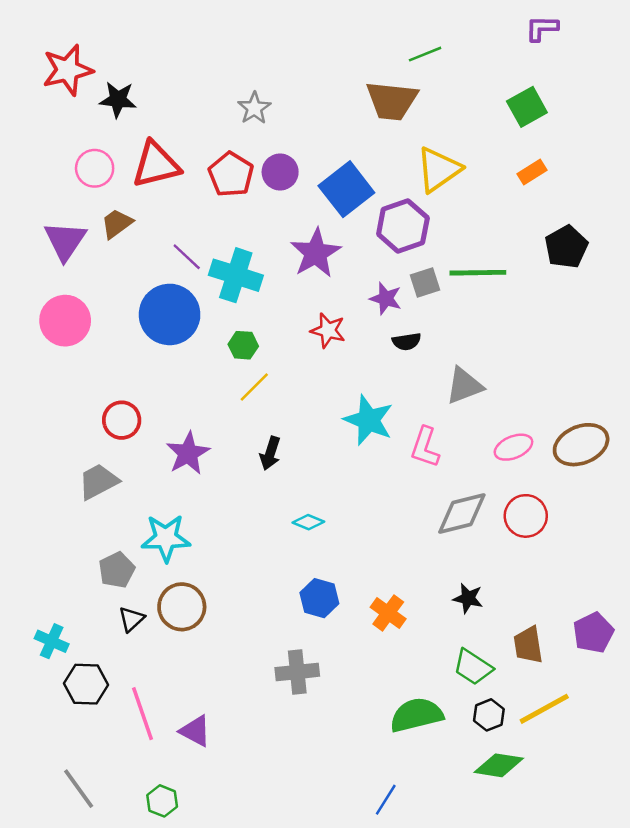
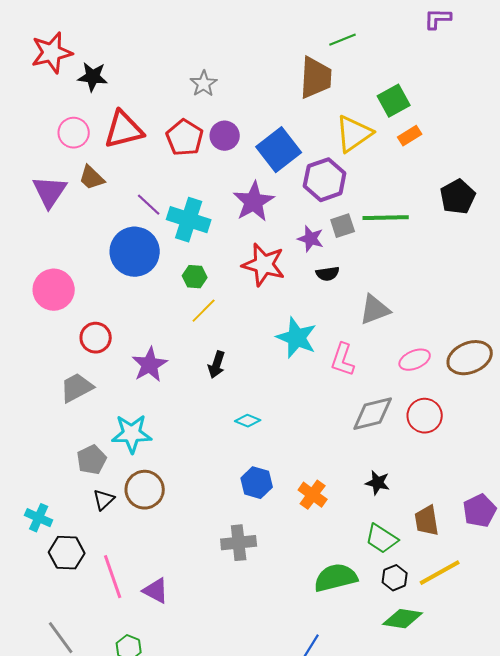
brown trapezoid: (392, 101) -> (316, 78), turned -93
green square: (527, 107) -> (394, 101), moved
orange rectangle: (532, 172) -> (410, 136), moved
brown trapezoid: (117, 224) -> (92, 178), turned -100
pink circle: (65, 321) -> (54, 290), moved
red star: (328, 330) -> (264, 265), size x1.5

